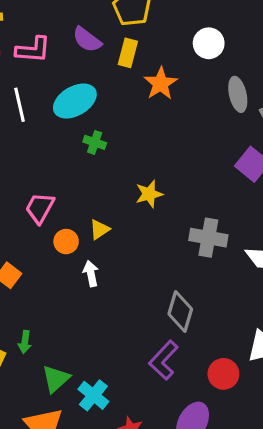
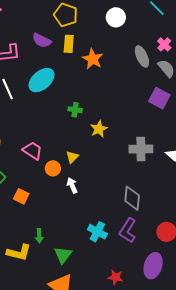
white circle: (209, 43) -> (116, 17), moved
green cross: (95, 142) -> (75, 110), moved
pink trapezoid: (40, 208) -> (33, 151), turned 105
cyan cross: (93, 395) -> (97, 232), moved

